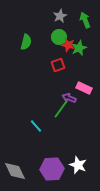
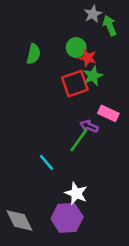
gray star: (60, 16) -> (93, 14), moved
green star: (79, 48) -> (93, 76), moved
red square: (58, 65) -> (75, 84), size x1.5
white star: (78, 165) -> (76, 193), moved

